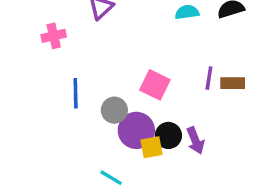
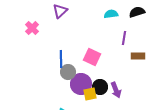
pink cross: (54, 36) -> (32, 28), turned -32
purple line: (209, 78) -> (124, 38), moved
blue line: (76, 93) -> (61, 59), moved

